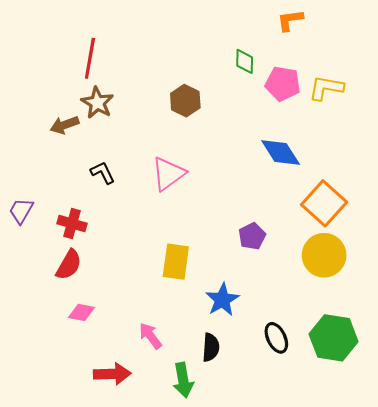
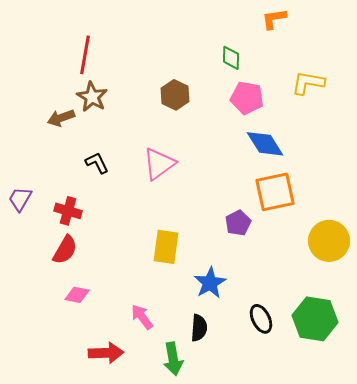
pink pentagon: (283, 84) -> (247, 98), moved
orange square: (324, 203) -> (275, 192), moved, turned 36
yellow circle: (324, 255) -> (329, 241), moved

